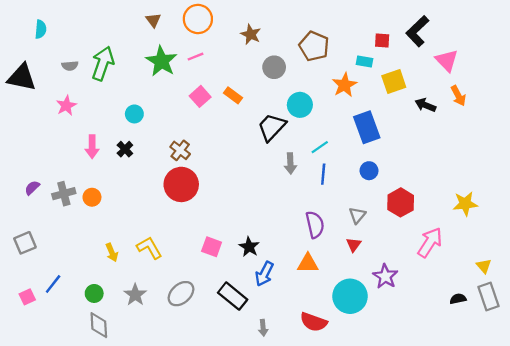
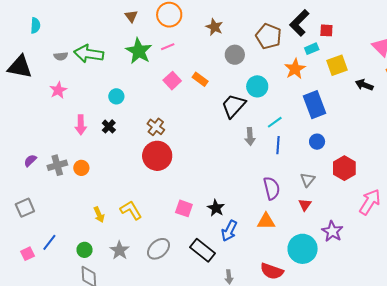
black L-shape: (417, 31) -> (299, 23), moved
cyan rectangle: (365, 62) -> (312, 49), turned -32
green arrow: (103, 63) -> (89, 54), turned -100

